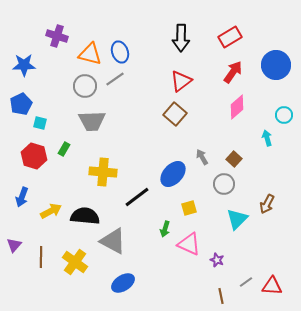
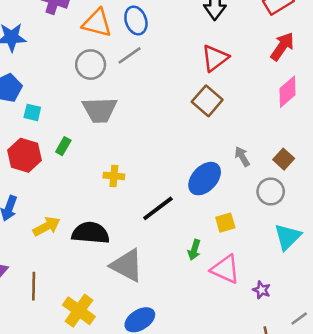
yellow cross: (103, 172) -> (114, 176), size x0.6
yellow cross: (75, 262) -> (79, 311), moved

